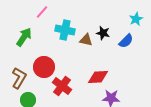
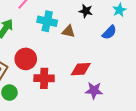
black star: (103, 33) -> (86, 11), moved
red cross: (62, 86) -> (44, 78), turned -36

